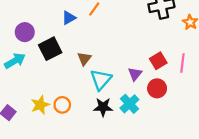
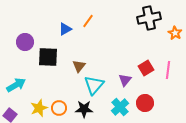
black square: (50, 49) -> (48, 57), turned 30
cyan arrow: (15, 61) -> (16, 85), moved
red circle: (157, 88) -> (145, 103), moved
black star: (103, 107) -> (84, 109), moved

